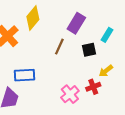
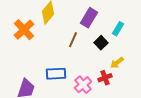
black square: (89, 50) -> (101, 43), turned -32
blue rectangle: (24, 75) -> (56, 74), moved

